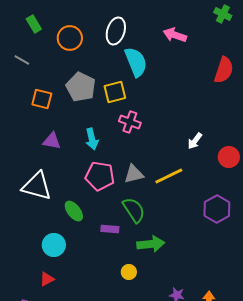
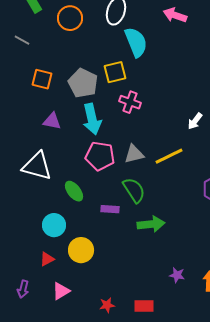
gray pentagon: (81, 87) -> (83, 83), moved
cyan arrow: (92, 139) -> (92, 119), size x1.4
yellow circle: (129, 272) -> (81, 250), moved, size x1.6

